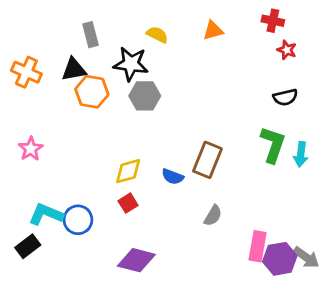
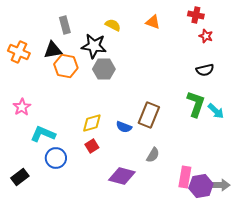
orange triangle: (213, 30) -> (153, 22), turned 35
cyan arrow: (301, 154) -> (216, 111), turned -54
cyan L-shape: (46, 214) -> (43, 134), moved
gray arrow: (306, 257) -> (220, 185), turned -36
purple diamond: (136, 260) -> (122, 176), moved

